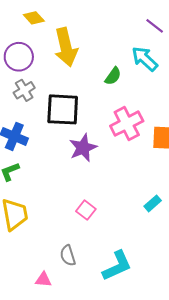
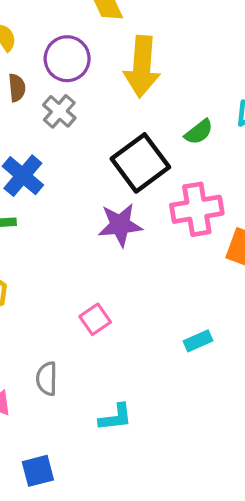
gray cross: (24, 90) -> (59, 111), turned -35
black square: (63, 109) -> (140, 163), moved, turned 33
cyan L-shape: (117, 266) -> (115, 417), size x0.7

